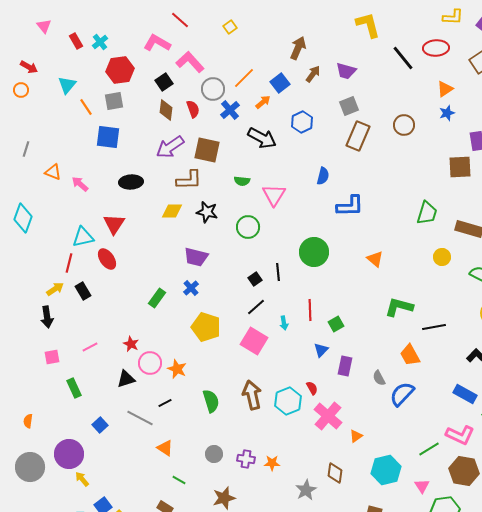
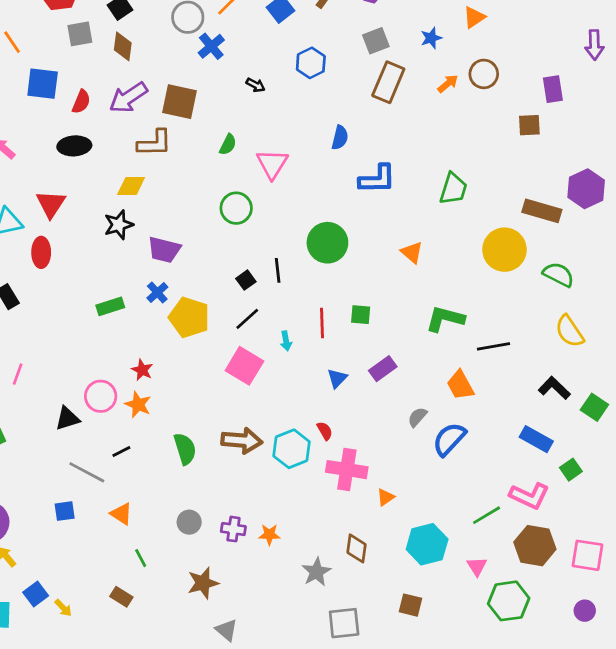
orange triangle: (445, 89) -> (474, 17), moved
gray square: (114, 101) -> (80, 34), moved
orange arrow: (263, 102) -> (448, 84), moved
red semicircle: (193, 109) -> (81, 102), moved, turned 42
blue star: (447, 113) -> (431, 38), moved
brown circle: (404, 125) -> (484, 74), moved
black arrow: (262, 138) -> (256, 85), size x0.5
brown square: (460, 167) -> (529, 125), size x0.7
green semicircle: (242, 181) -> (228, 145), turned -70
black star: (207, 212) -> (119, 225), moved, turned -30
green trapezoid: (427, 213) -> (453, 189), moved
yellow circle: (442, 257) -> (505, 250), size x1.8
red ellipse: (107, 259) -> (41, 252), turned 35
green rectangle: (157, 298) -> (110, 306), turned 36
green square: (336, 324) -> (361, 315), moved, turned 35
yellow pentagon: (206, 327) -> (189, 317), moved
red star: (131, 344) -> (142, 370), moved
pink line: (90, 347) -> (18, 374), turned -42
purple rectangle: (345, 366) -> (383, 369), moved, turned 42
gray semicircle: (379, 378) -> (417, 417), turned 70
brown arrow: (252, 395) -> (242, 441), turned 108
pink cross: (328, 416) -> (347, 470), turned -32
blue square: (100, 425) -> (65, 511), moved, turned 35
green line: (179, 480) -> (141, 558), turned 32

